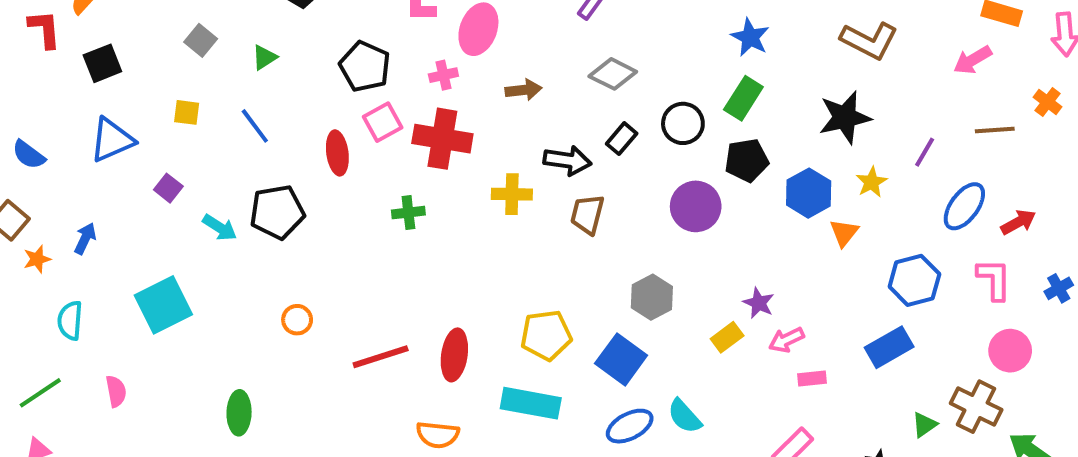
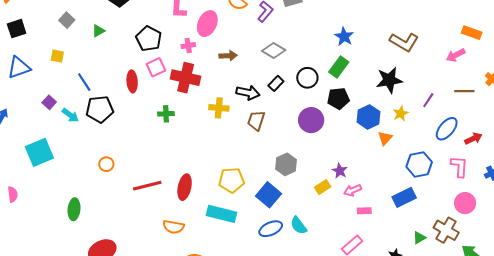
blue line: (255, 126) -> (84, 82), moved
purple square: (168, 188) -> (49, 102), moved

